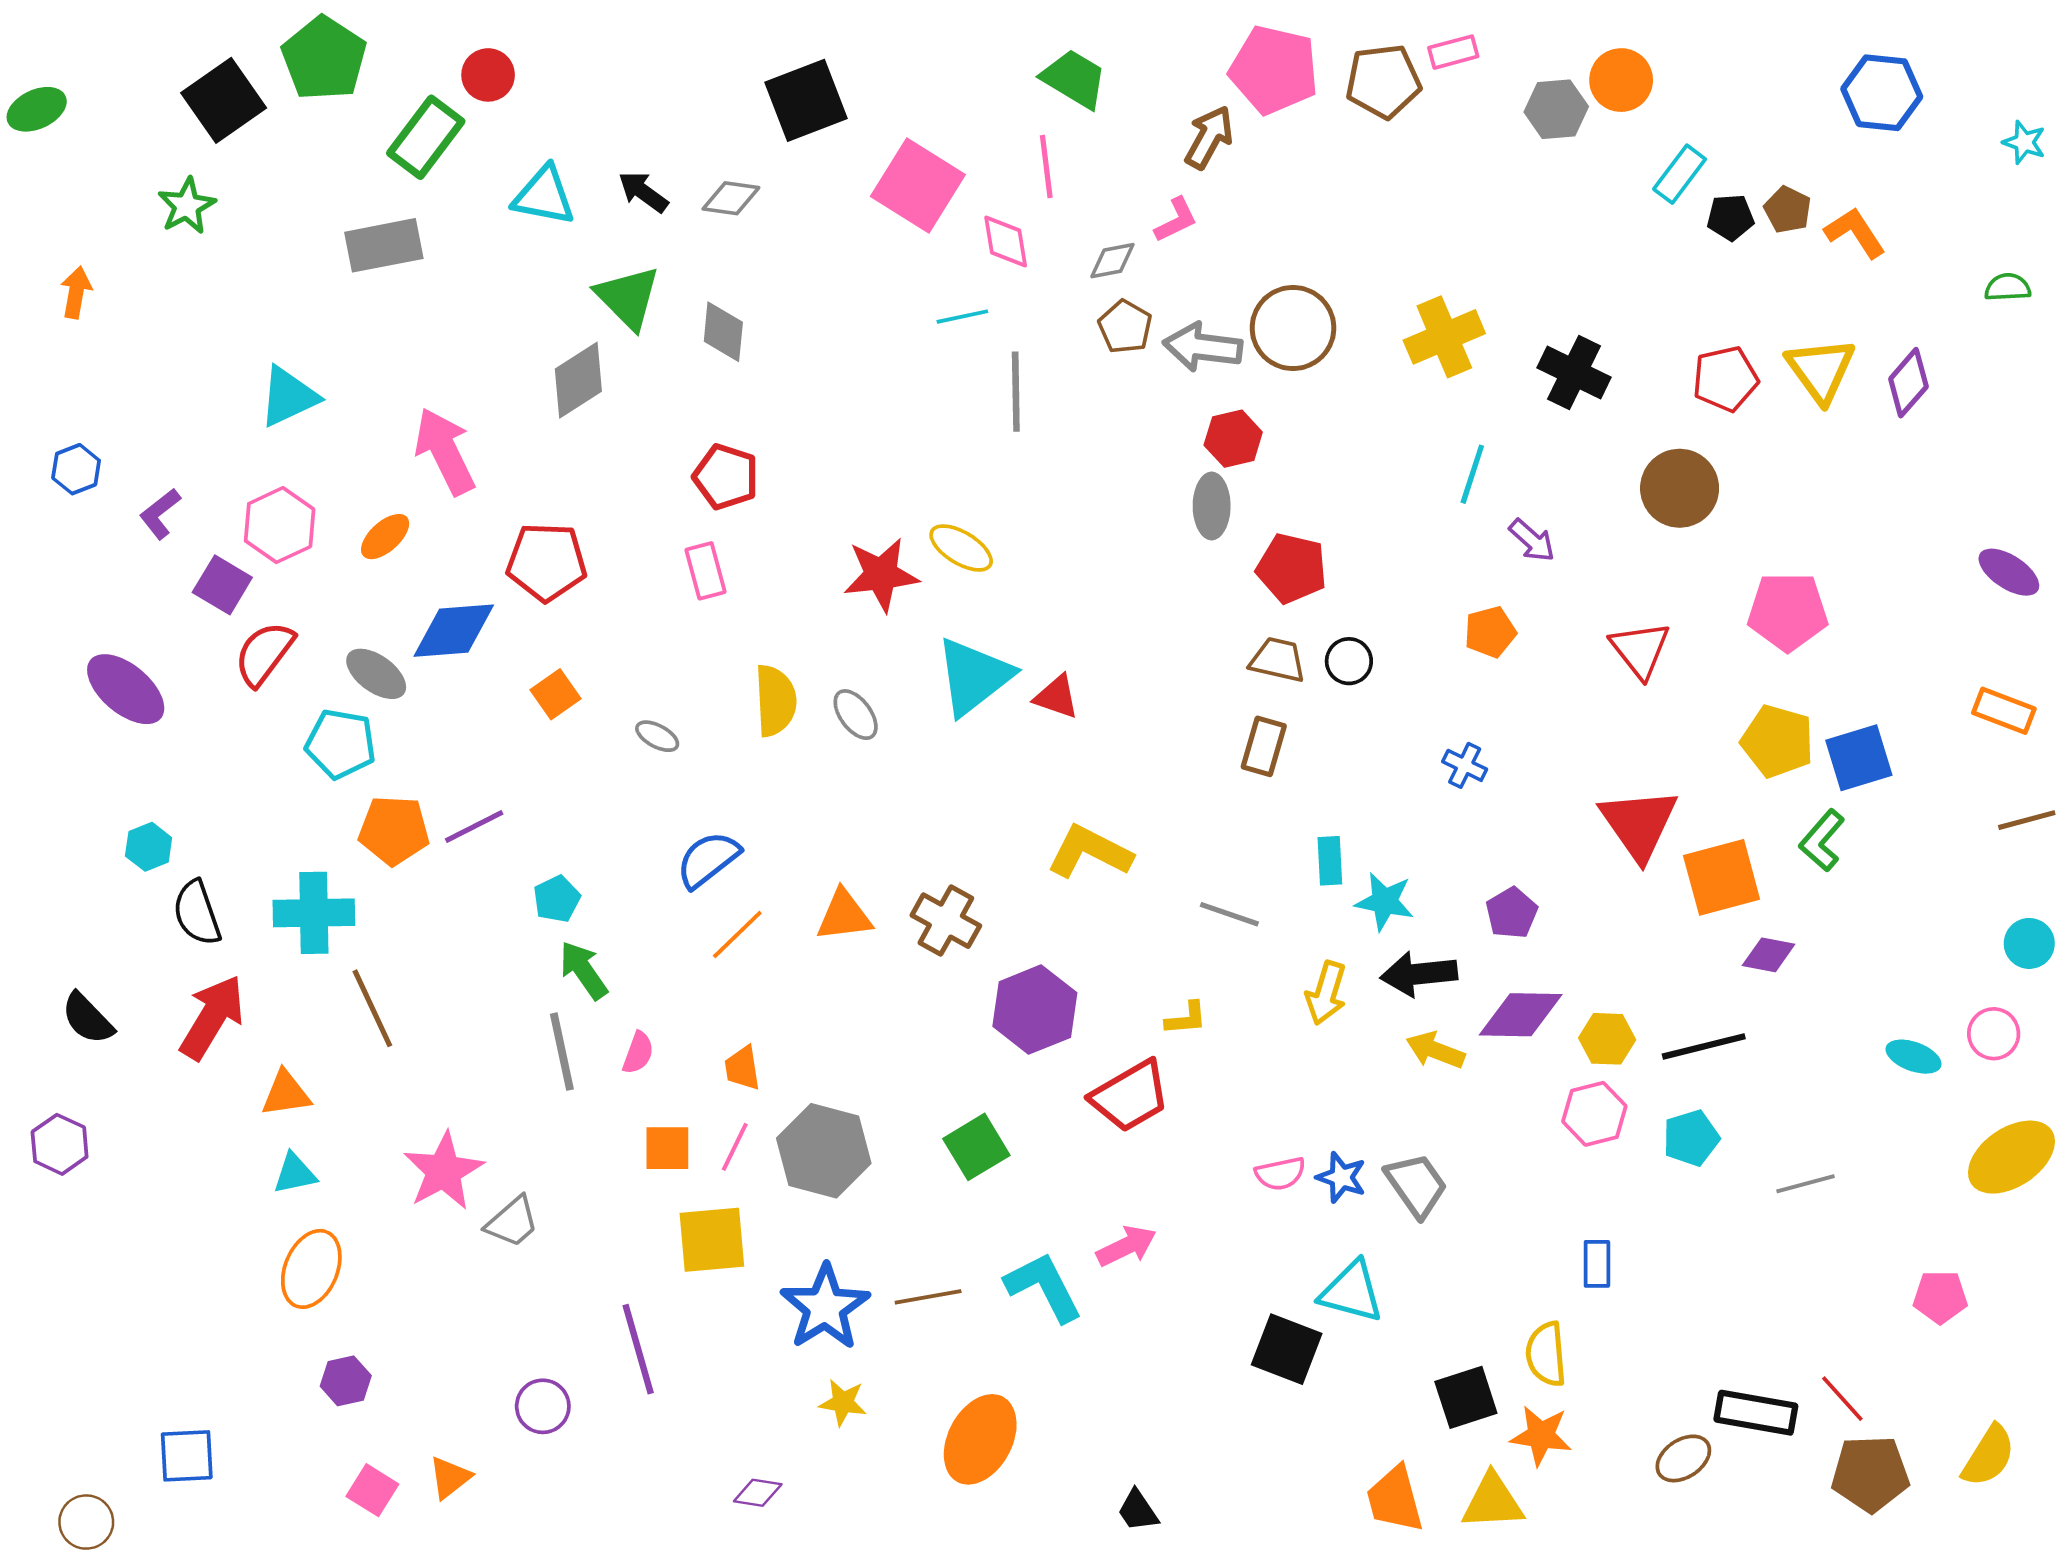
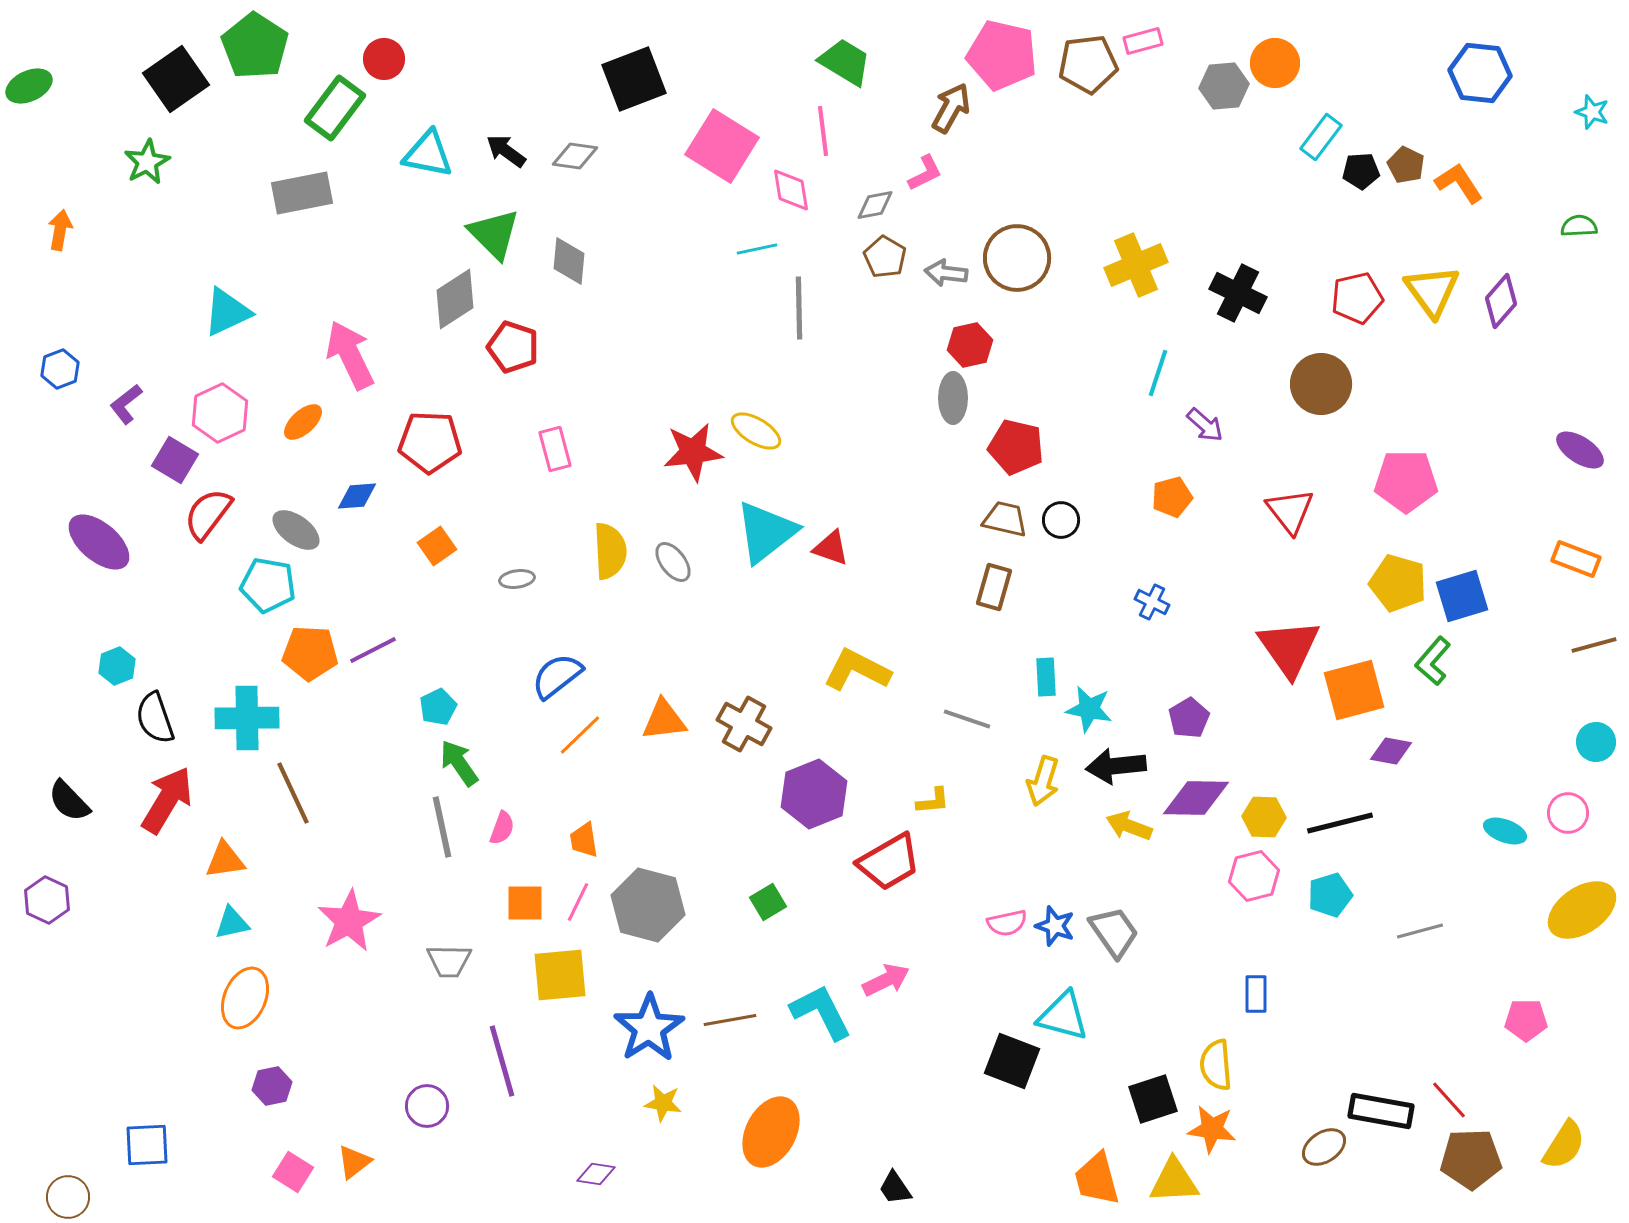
gray arrow: (1203, 347) -> (946, 273), size x0.7
red pentagon: (726, 477) -> (513, 347), moved
blue diamond: (454, 631) -> (357, 496), size x0.6
gray ellipse: (657, 736) -> (517, 579), turned -36
green square: (976, 1147) -> (768, 902), size x0.7
gray trapezoid: (512, 1222) -> (449, 961), moved, turned 42

